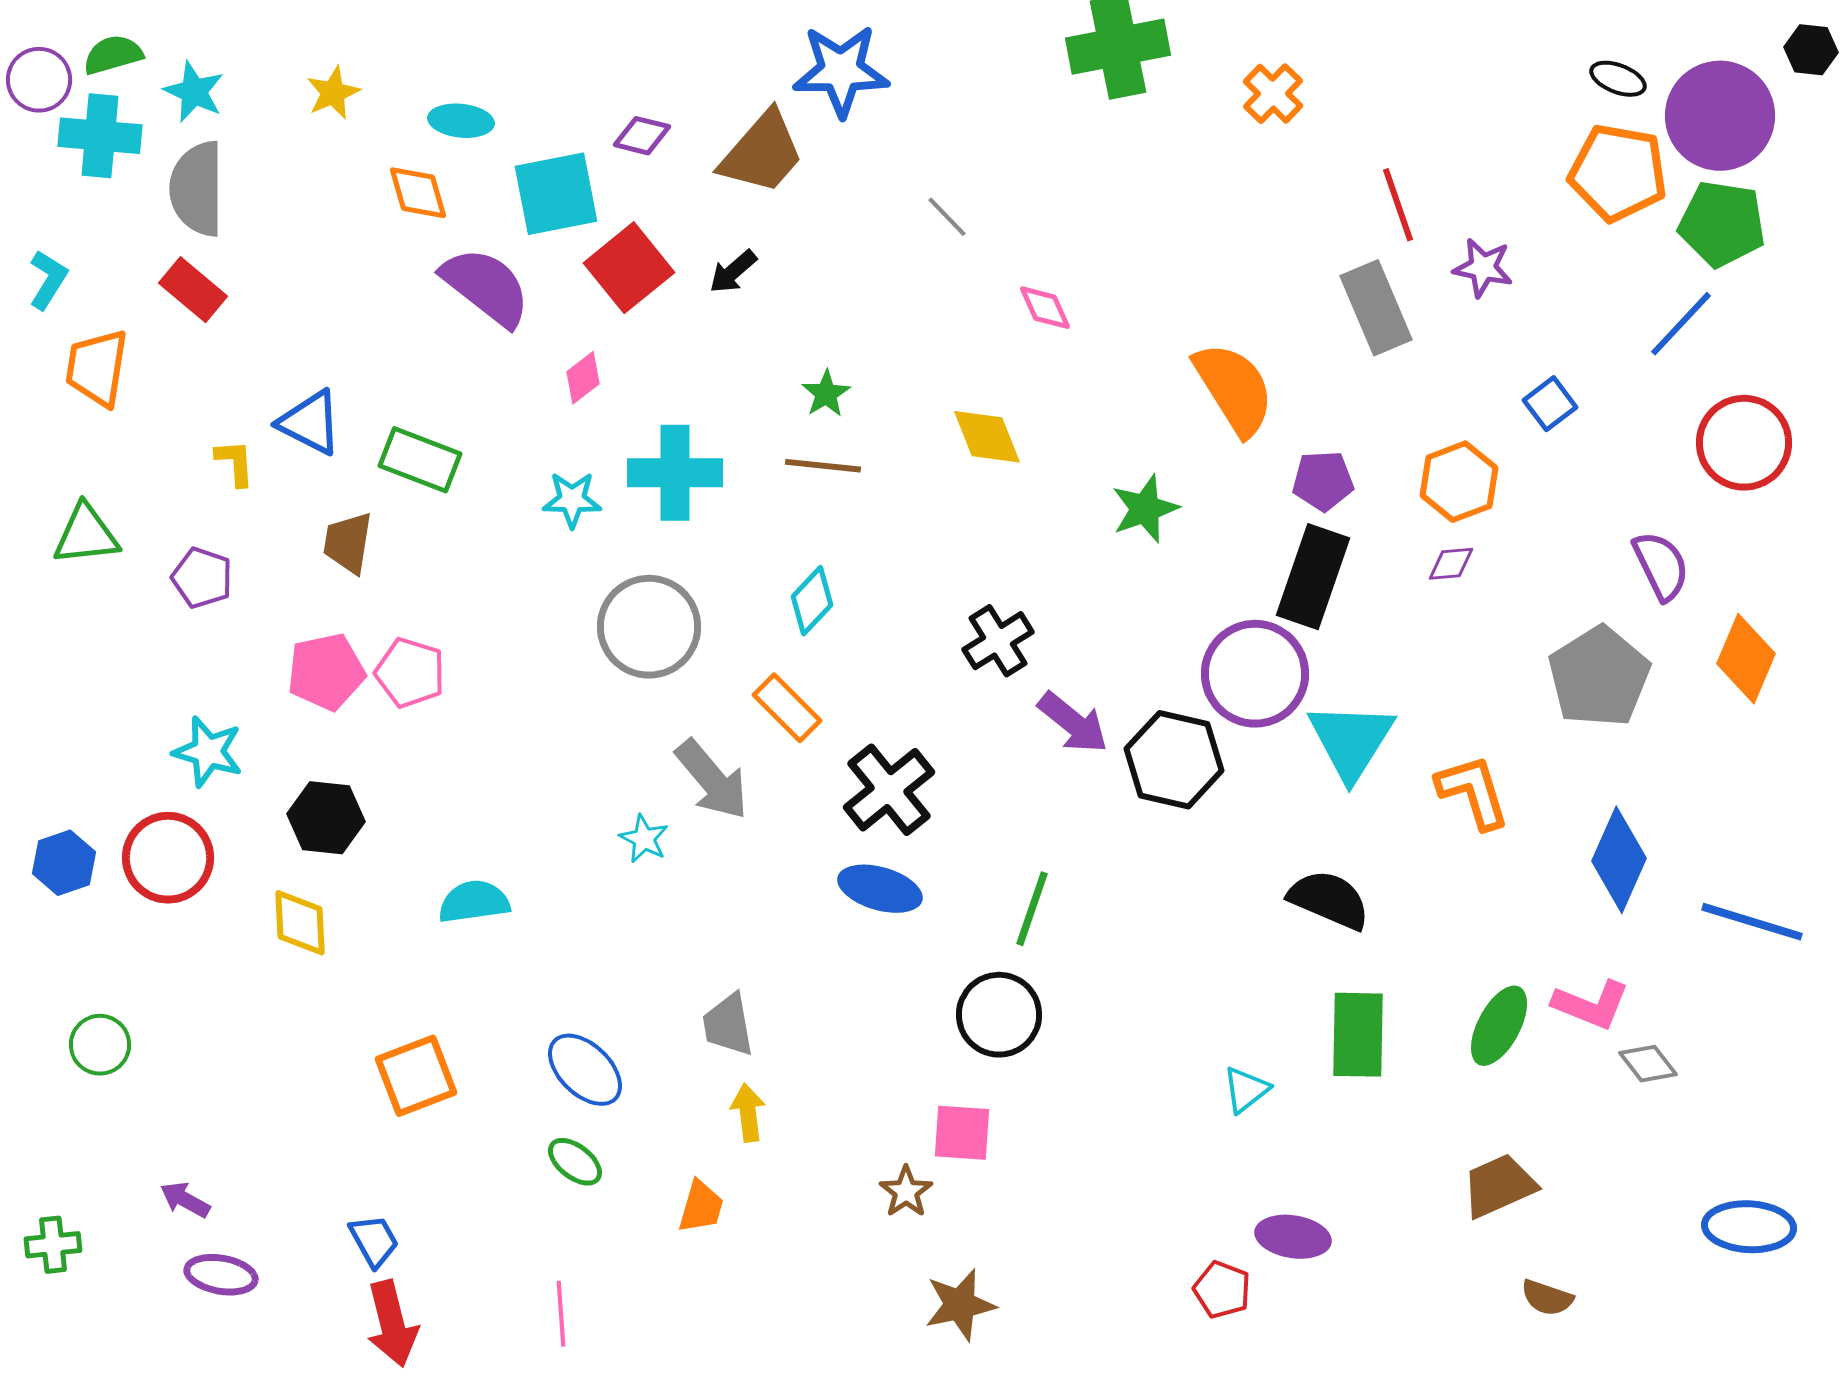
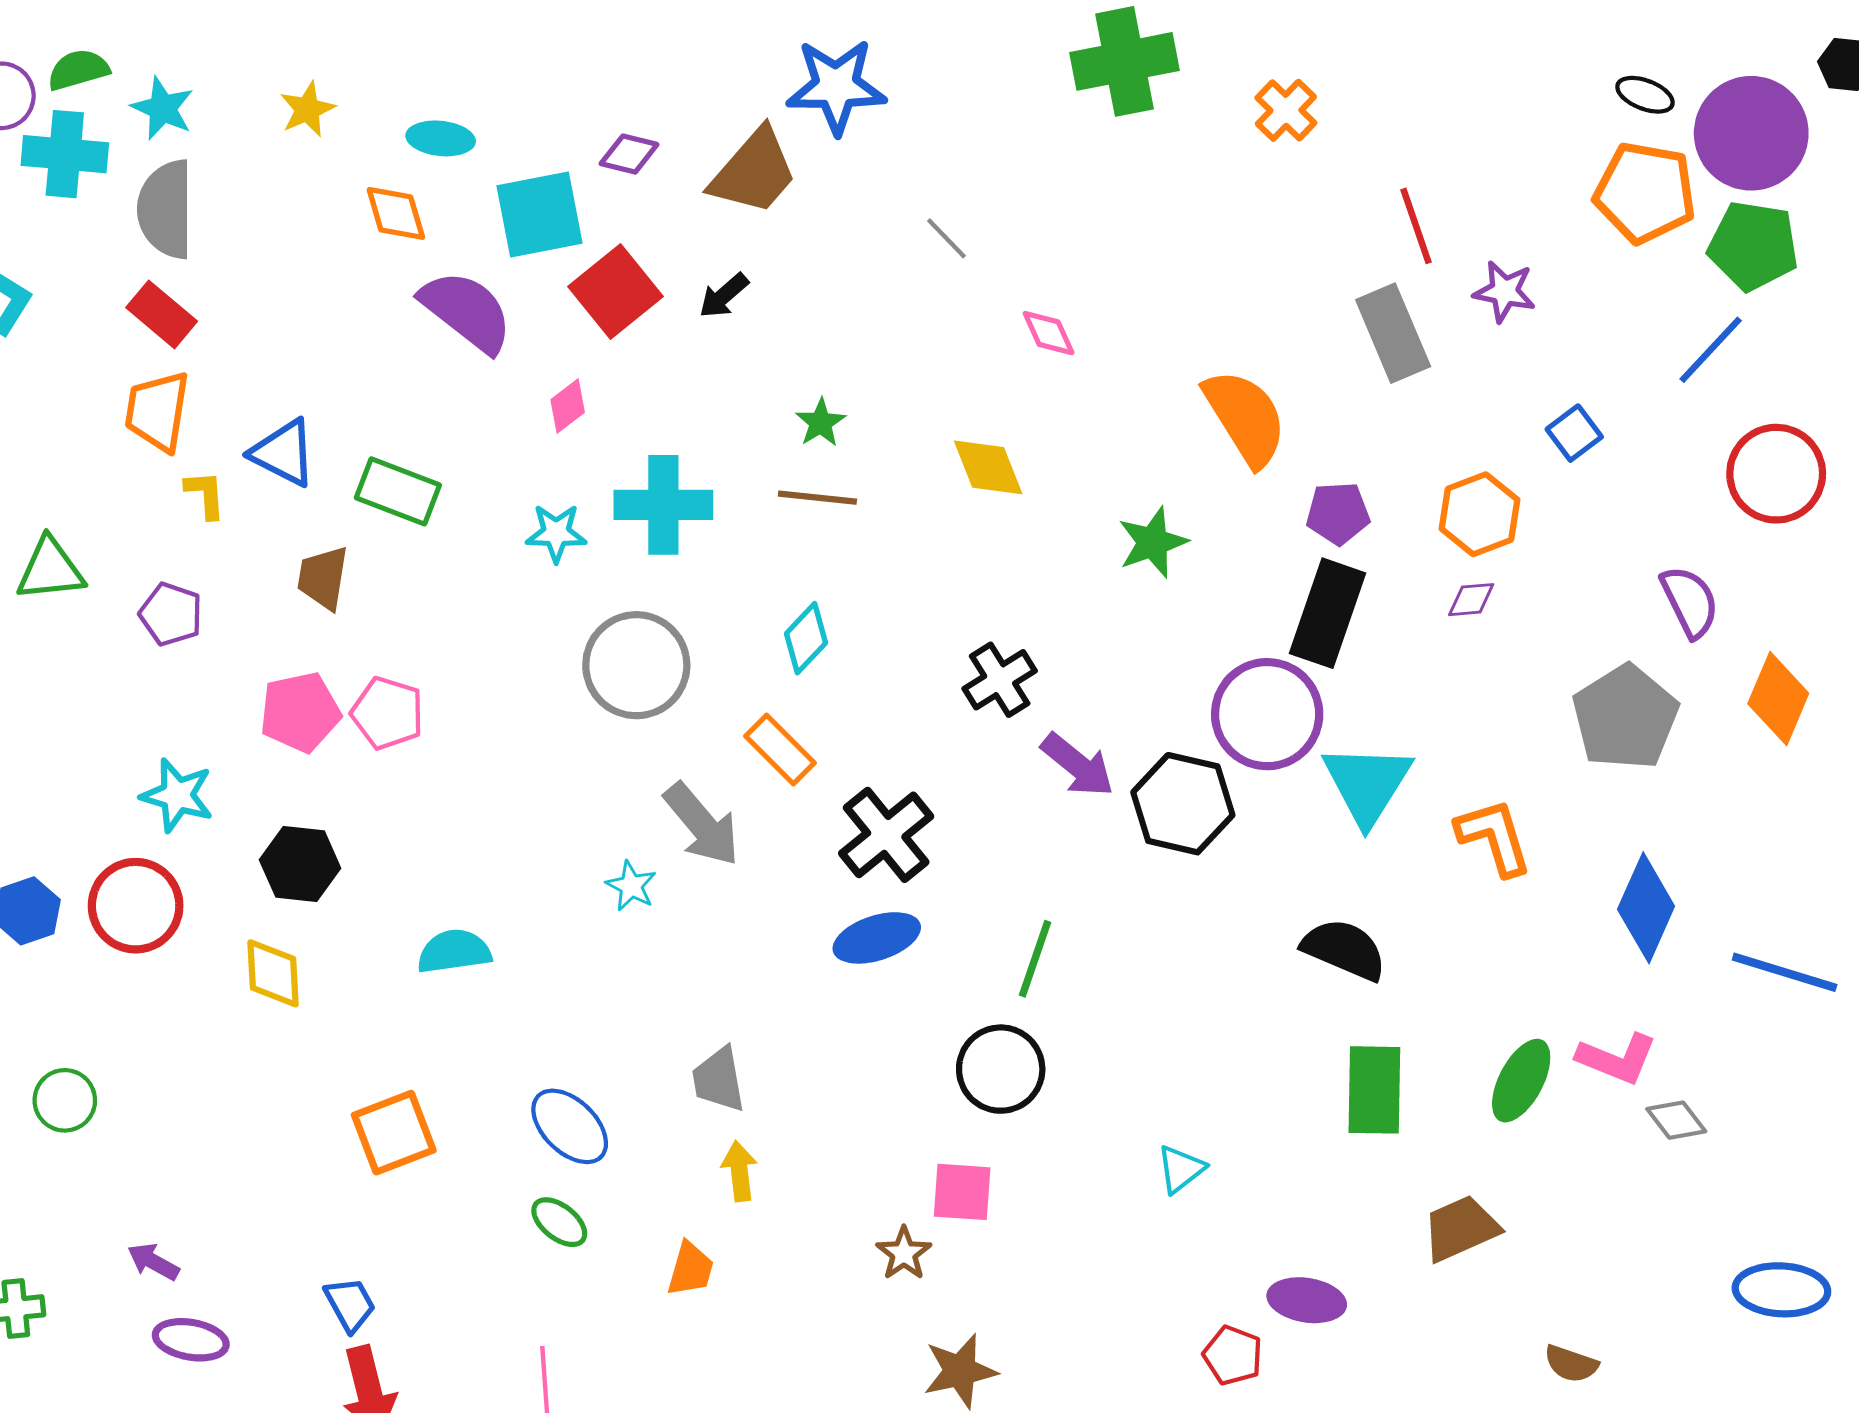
orange trapezoid: (97, 368) -> (157, 411), moved
blue ellipse: (880, 889) -> (877, 938), turned -34
cyan triangle: (1246, 1090) -> (1181, 1169), moved
brown trapezoid: (1499, 1186) -> (1461, 1228), moved

